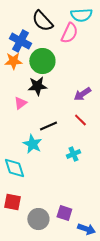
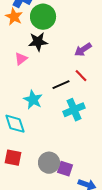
orange star: (13, 61) -> (14, 17), turned 30
black line: (48, 126) -> (61, 85), moved
cyan cross: (73, 154) -> (74, 110), size x1.5
gray circle: (38, 219) -> (49, 163), moved

